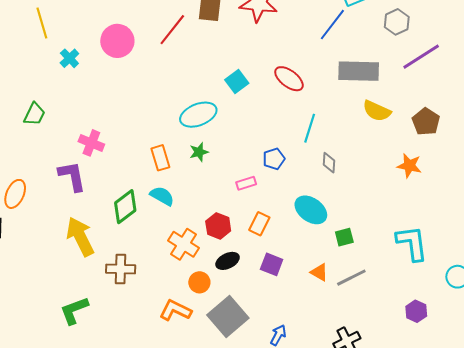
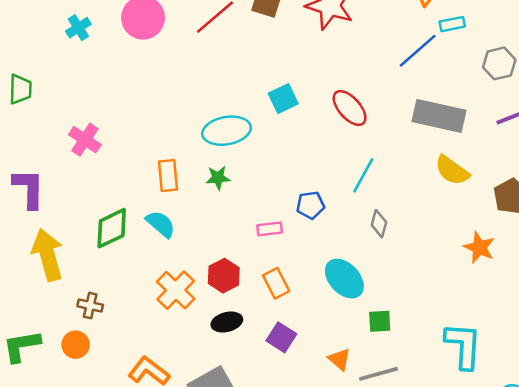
green trapezoid: (34, 114) -> (20, 89), turned -35
purple L-shape: (72, 176) -> (29, 188), moved
orange rectangle: (259, 224) -> (276, 283), turned -65
brown cross: (121, 269) -> (90, 306), size x0.7
orange circle: (199, 282) -> (76, 345), moved

